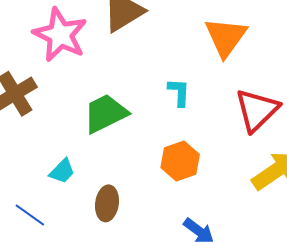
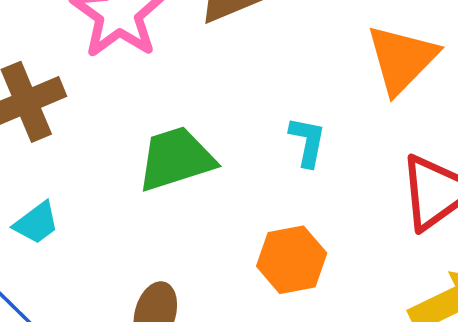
cyan trapezoid: (62, 171) -> (36, 223), moved

